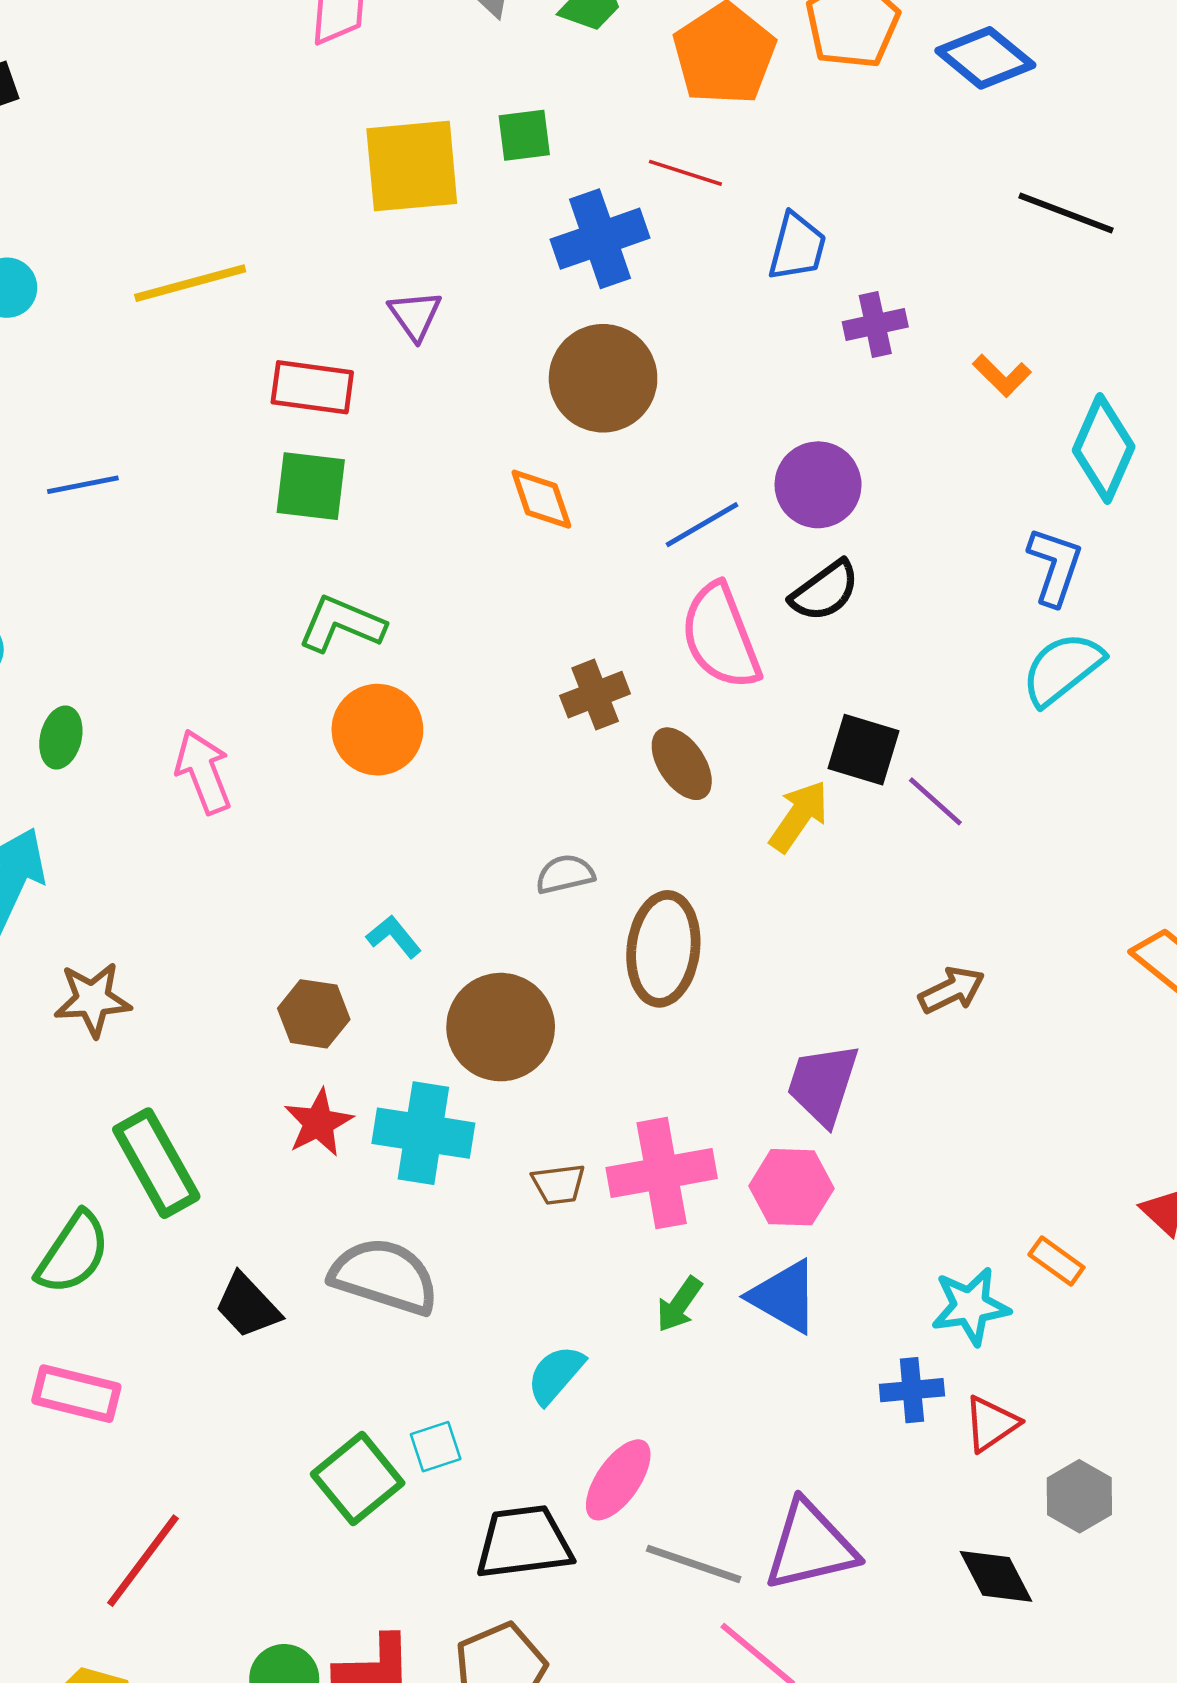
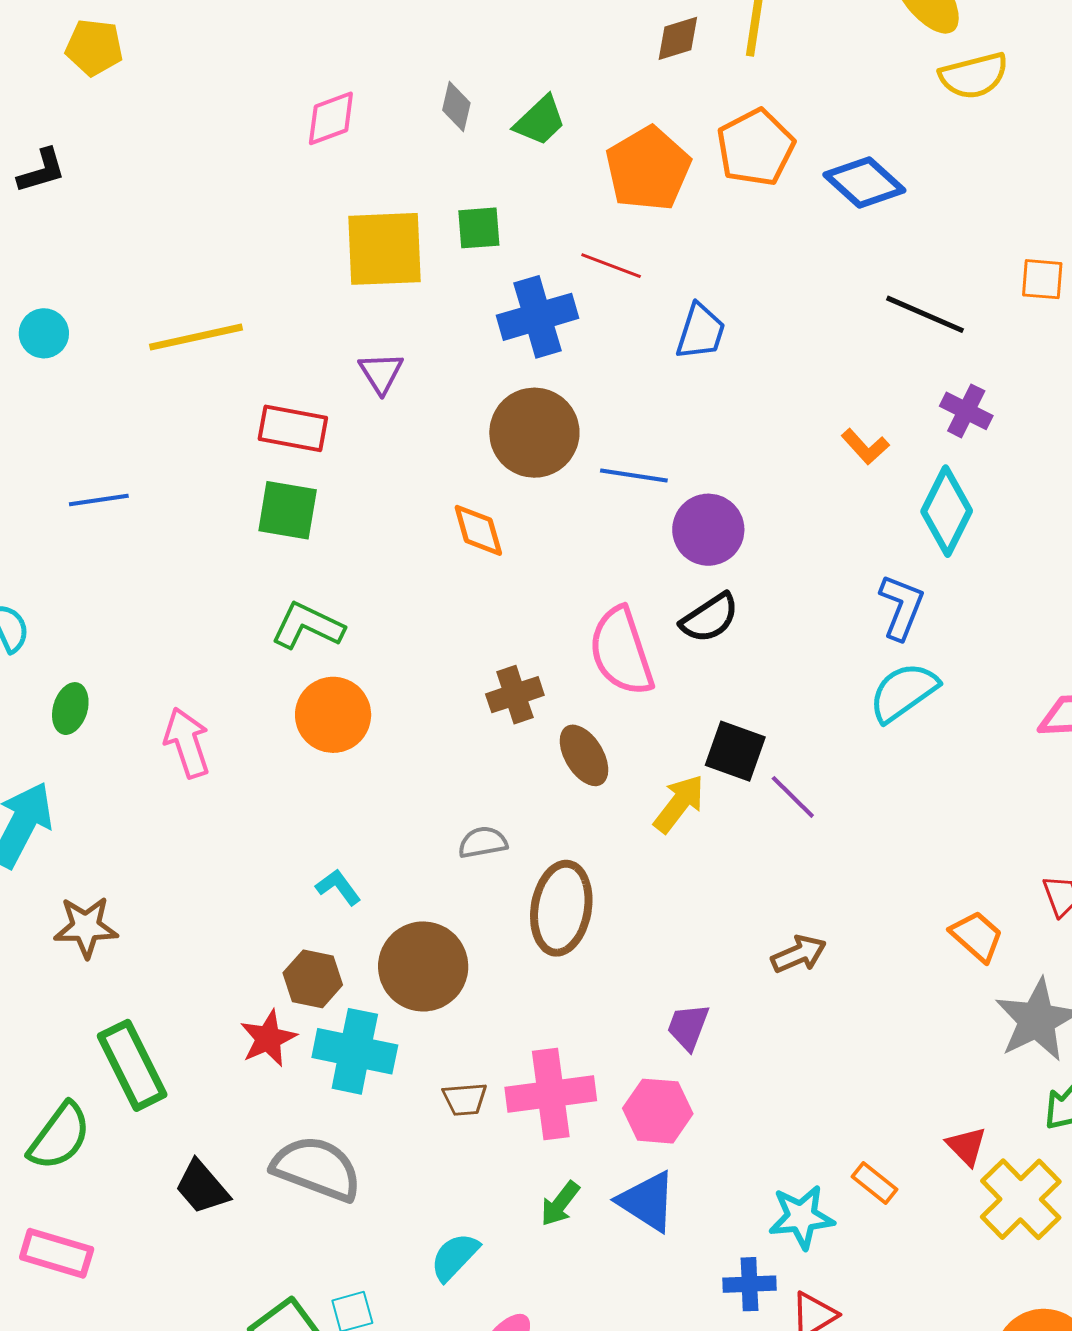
purple cross: (875, 324) -> (966, 411), moved, turned 36
blue line: (702, 525) -> (634, 475), moved, turned 36
brown hexagon: (314, 1014) -> (313, 979), moved
purple trapezoid: (823, 1084) -> (688, 1027), size x0.7

